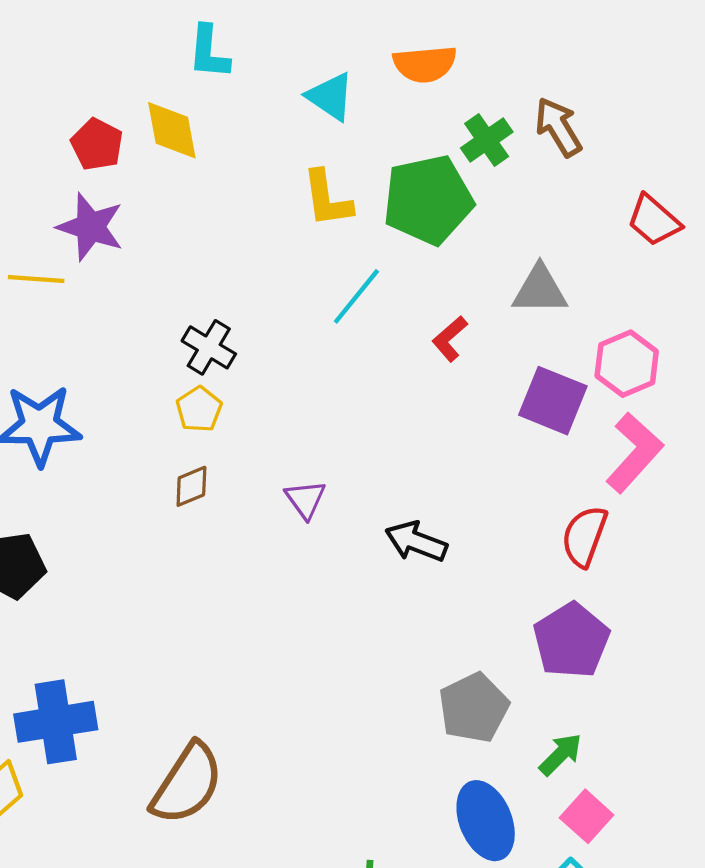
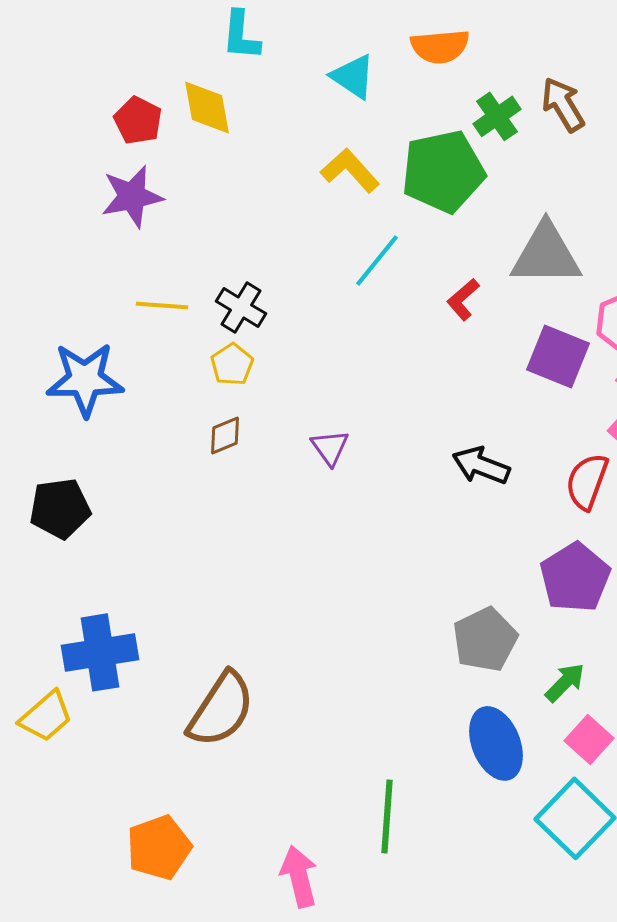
yellow L-shape: (327, 199) -> (350, 170), turned 146
purple star: (90, 227) -> (132, 196), turned -30
yellow line: (36, 279) -> (162, 305), moved
gray triangle: (540, 290) -> (546, 254), size x1.4
black arrow: (416, 542) -> (481, 465), moved

